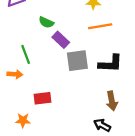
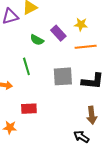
purple rectangle: (61, 40) -> (58, 33), moved
green line: (26, 54) -> (26, 66), moved

